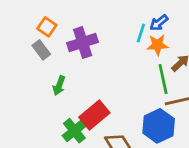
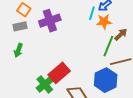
gray rectangle: (41, 50) -> (20, 26), turned -64
green line: (163, 79) -> (108, 46), turned 35
green arrow: (59, 86) -> (18, 50), moved

